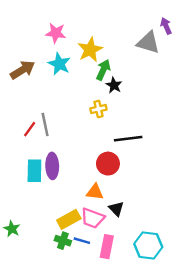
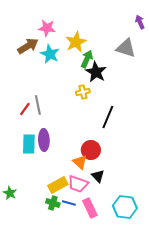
gray triangle: (148, 43) -> (126, 48), moved
brown arrow: (23, 70) -> (28, 46), moved
black star: (114, 85) -> (96, 72), size x1.5
black line: (128, 139) -> (108, 117), turned -60
red circle: (108, 164) -> (91, 150), moved
orange triangle: (95, 192) -> (80, 162), turned 35
pink rectangle: (107, 247) -> (90, 208), turned -36

